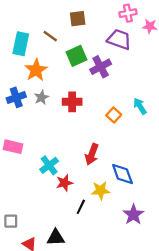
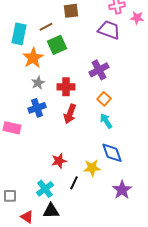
brown line: (50, 36) -> (46, 27), turned -64
green square: (76, 56) -> (57, 45), moved
purple cross: (101, 67) -> (99, 70), moved
blue cross: (16, 97) -> (37, 108), moved
cyan arrow: (140, 106) -> (106, 121), moved
red arrow: (92, 154) -> (70, 114), moved
cyan cross: (49, 165) -> (45, 189), moved

